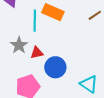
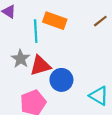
red triangle: (37, 53) -> (40, 66), size x1.5

